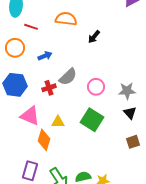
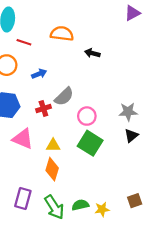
black arrow: (94, 37) -> (92, 53), turned 64
pink circle: (96, 87) -> (87, 116), moved
black triangle: (130, 113) -> (131, 136), turned 32
orange diamond: (44, 140) -> (52, 169), moved
brown square: (133, 142) -> (135, 201), moved

